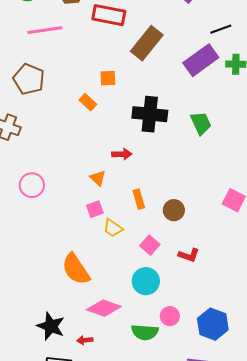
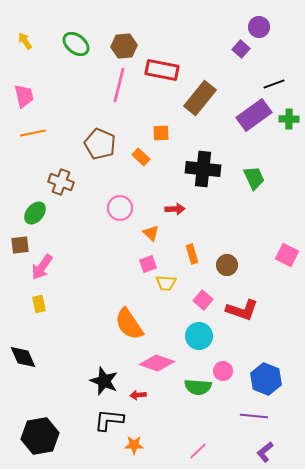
pink line: (45, 30) -> (119, 85), moved, turned -68
brown pentagon: (29, 79) -> (100, 144), moved
pink circle: (32, 185) -> (120, 208), moved
yellow trapezoid: (113, 228) -> (166, 283), turned -30
red L-shape: (189, 255) -> (242, 310), size x1.5

